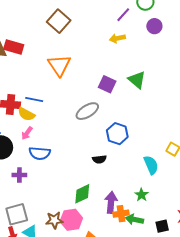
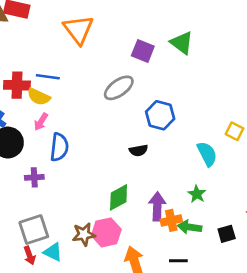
blue semicircle: (40, 153) -> (59, 147), turned -85

